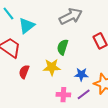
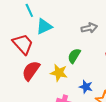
gray arrow: (71, 16) -> (89, 28), size x0.7
red semicircle: (24, 72) -> (31, 71), size x1.5

